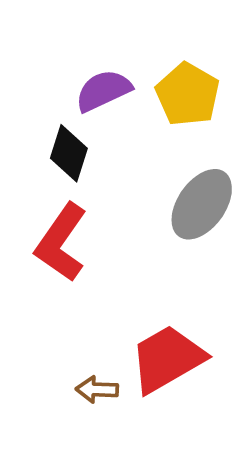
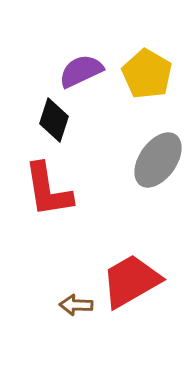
red L-shape: (61, 243) -> (48, 190), turned -44

